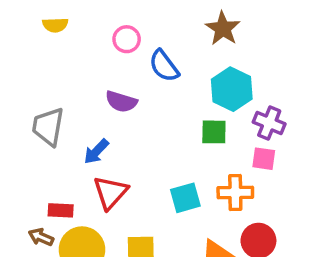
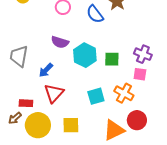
blue semicircle: (164, 66) -> (95, 14), moved
cyan hexagon: (232, 89) -> (85, 55), moved
orange cross: (235, 193) -> (124, 93), turned 30
brown arrow: (41, 237) -> (15, 118), turned -64

